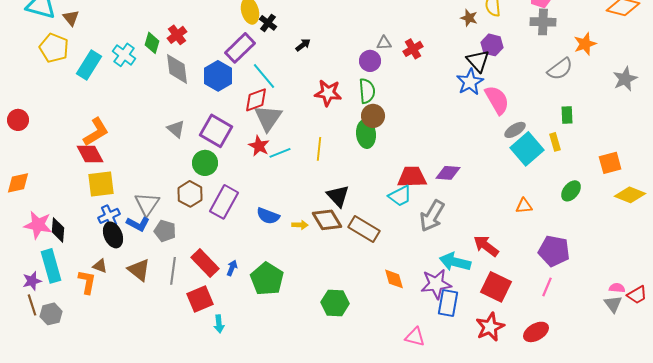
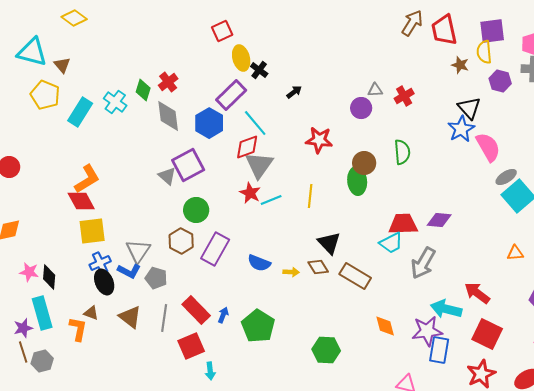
purple hexagon: (492, 45) -> (500, 81), moved
green semicircle: (367, 91) -> (402, 152), moved
purple square: (216, 131) -> (188, 165), moved, turned 32
brown diamond: (327, 220) -> (318, 267), size x0.7
pink star: (38, 225) -> (29, 272), size x0.7

